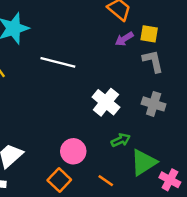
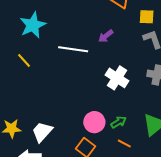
purple arrow: (124, 39) -> (106, 36), moved
green arrow: (121, 140) -> (119, 122), moved

